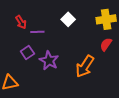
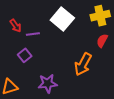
white square: (68, 19) -> (62, 19), size x1.6
purple star: (49, 61) -> (48, 84), moved, turned -30

